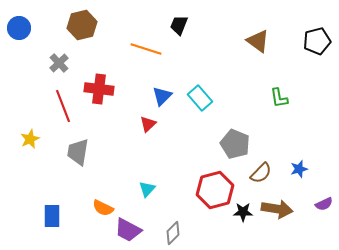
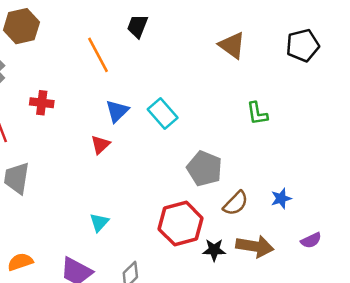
orange line: (146, 49) -> (98, 55), turned 44
red cross: (99, 89) -> (42, 103), size x0.7
orange semicircle: (103, 208) -> (20, 262), moved, turned 135

